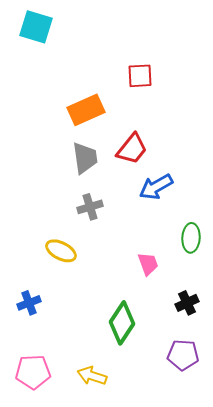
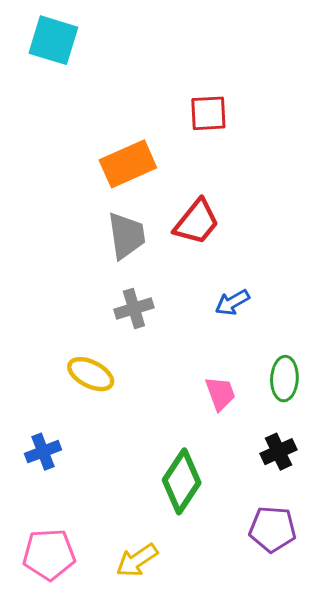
blue arrow: (156, 187) -> (232, 303), moved, size x0.7
green ellipse: (191, 238) -> (284, 379), moved
yellow arrow: (92, 376) -> (137, 560), turned -52

